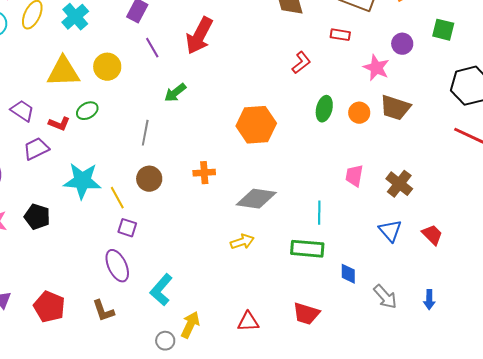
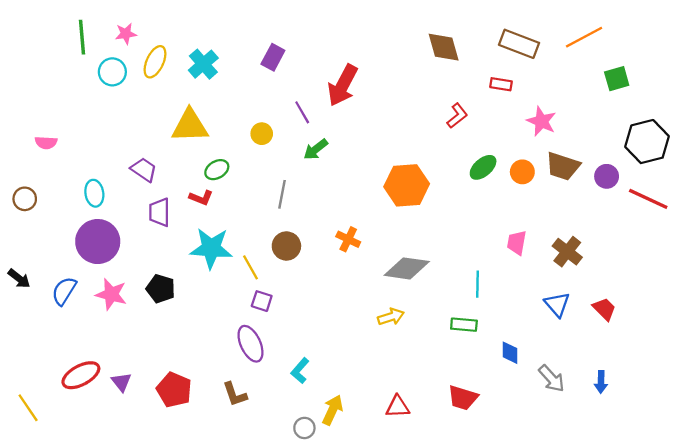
green square: (443, 30) -> (617, 79), turned -30
purple circle: (402, 44) -> (607, 176), moved
purple line: (152, 48) -> (302, 112), moved
yellow circle: (107, 67) -> (262, 134), moved, size x0.7
green ellipse: (324, 109) -> (483, 167), turned 35
red L-shape: (59, 124) -> (201, 198), moved
purple trapezoid: (36, 149) -> (160, 212), turned -64
orange cross: (204, 173) -> (348, 239), turned 30
green rectangle: (307, 249) -> (464, 325), size x0.7
cyan L-shape: (161, 290) -> (300, 371), size x0.7

